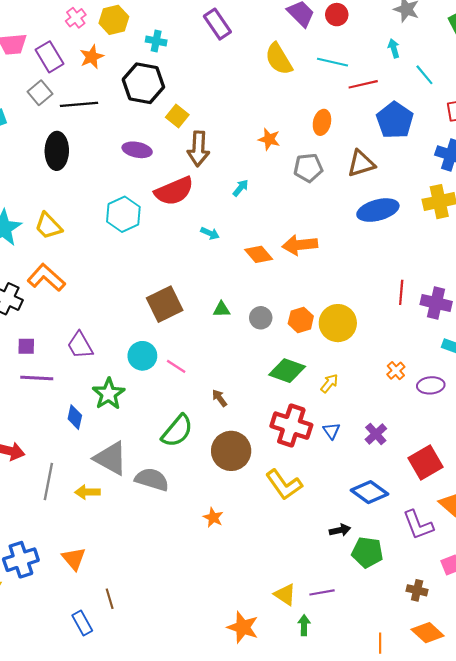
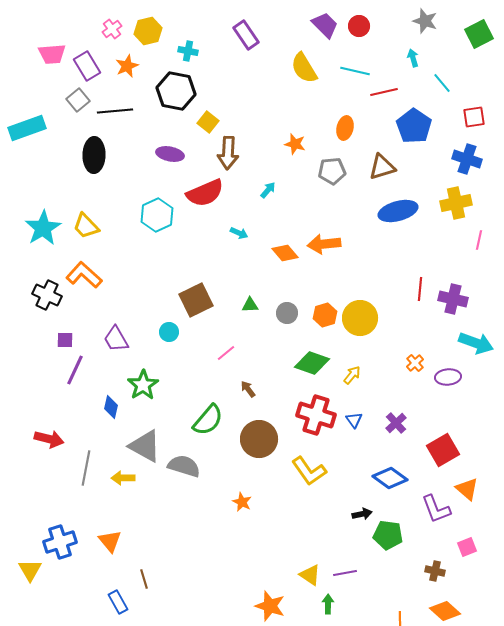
cyan circle: (142, 356) -> (169, 332), moved, size x0.7
pink line: (176, 366) -> (226, 353), moved, turned -72
purple line: (37, 378) -> (75, 370), turned -68

